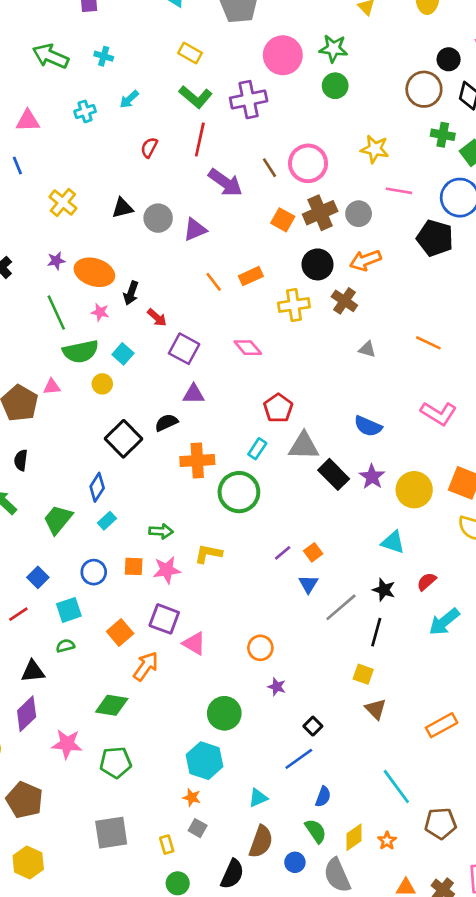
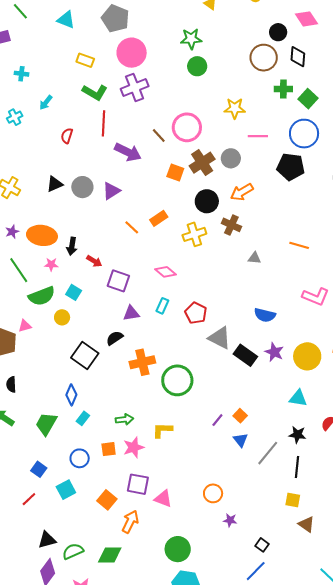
pink circle: (283, 55) -> (132, 53), moved
gray triangle: (304, 446) -> (220, 338), turned 35
cyan rectangle: (257, 449) -> (162, 306), moved
green semicircle: (65, 646) -> (73, 551), moved, size x1.5
green circle: (224, 713) -> (178, 549), moved

